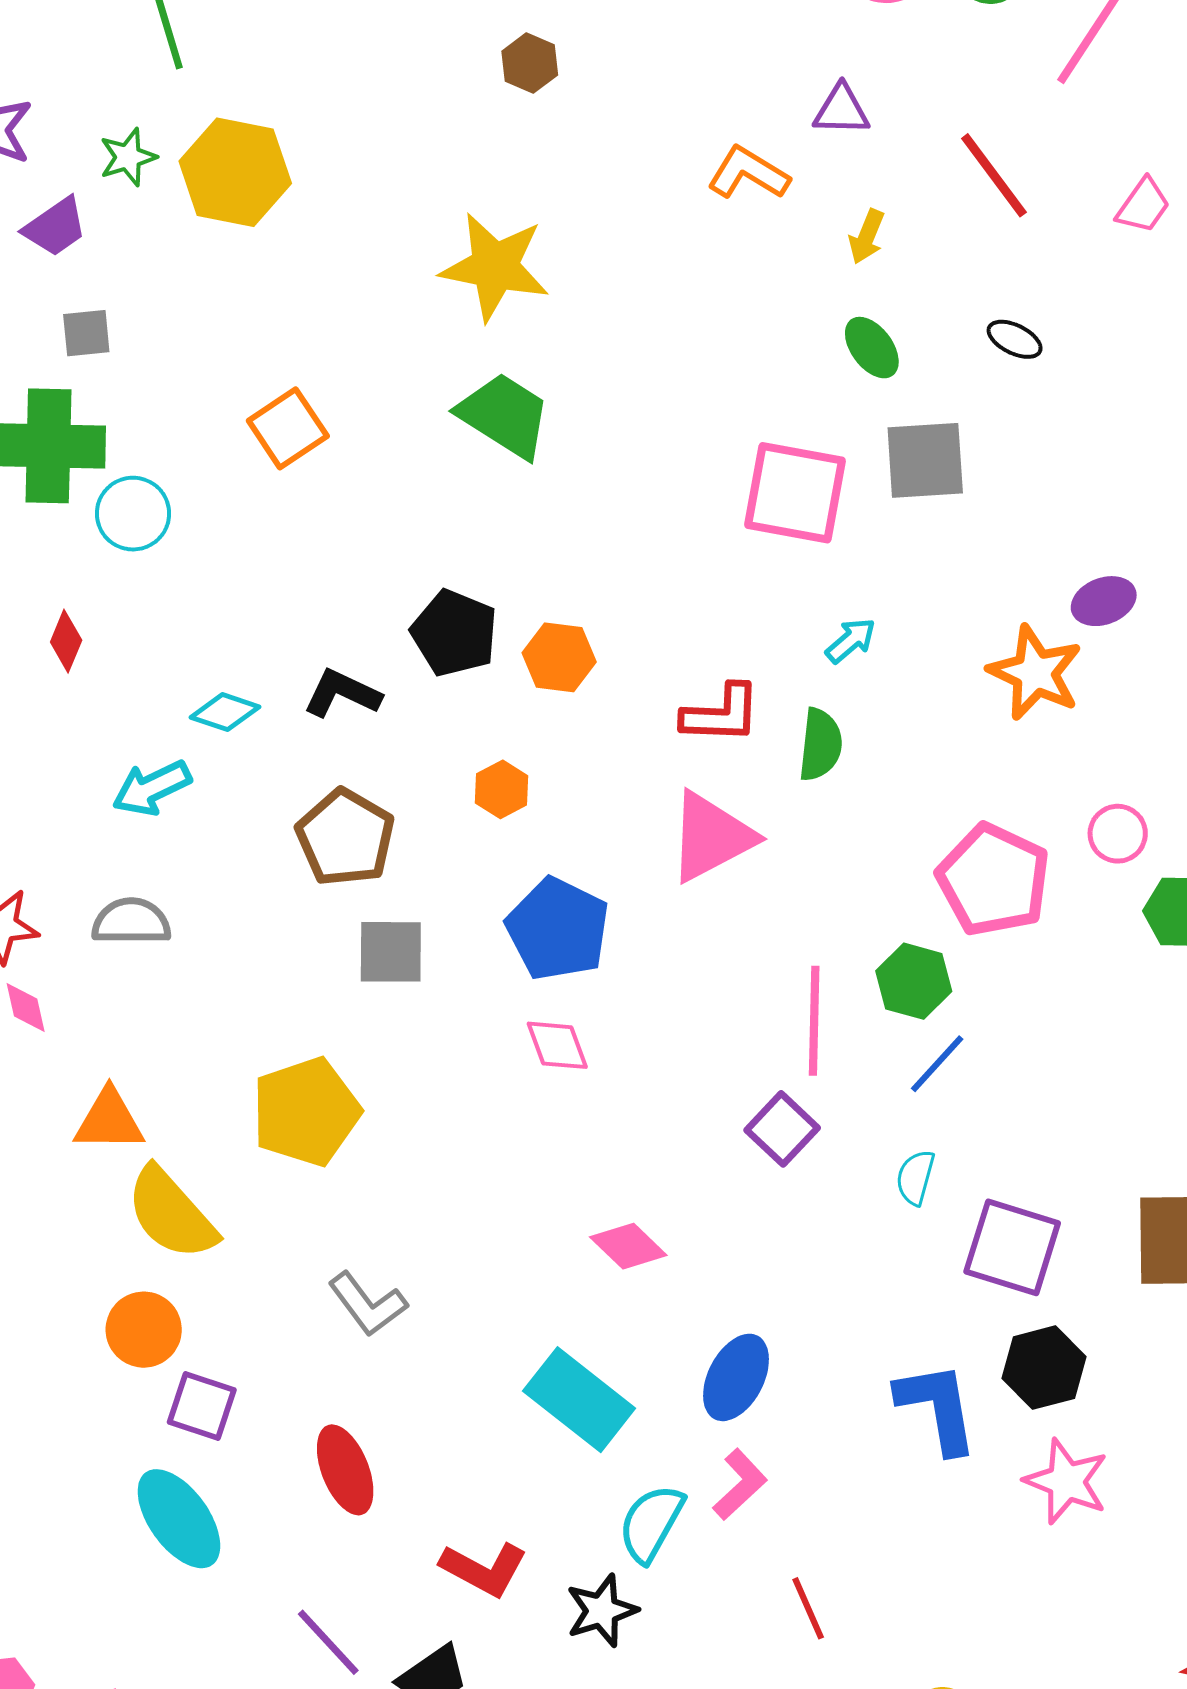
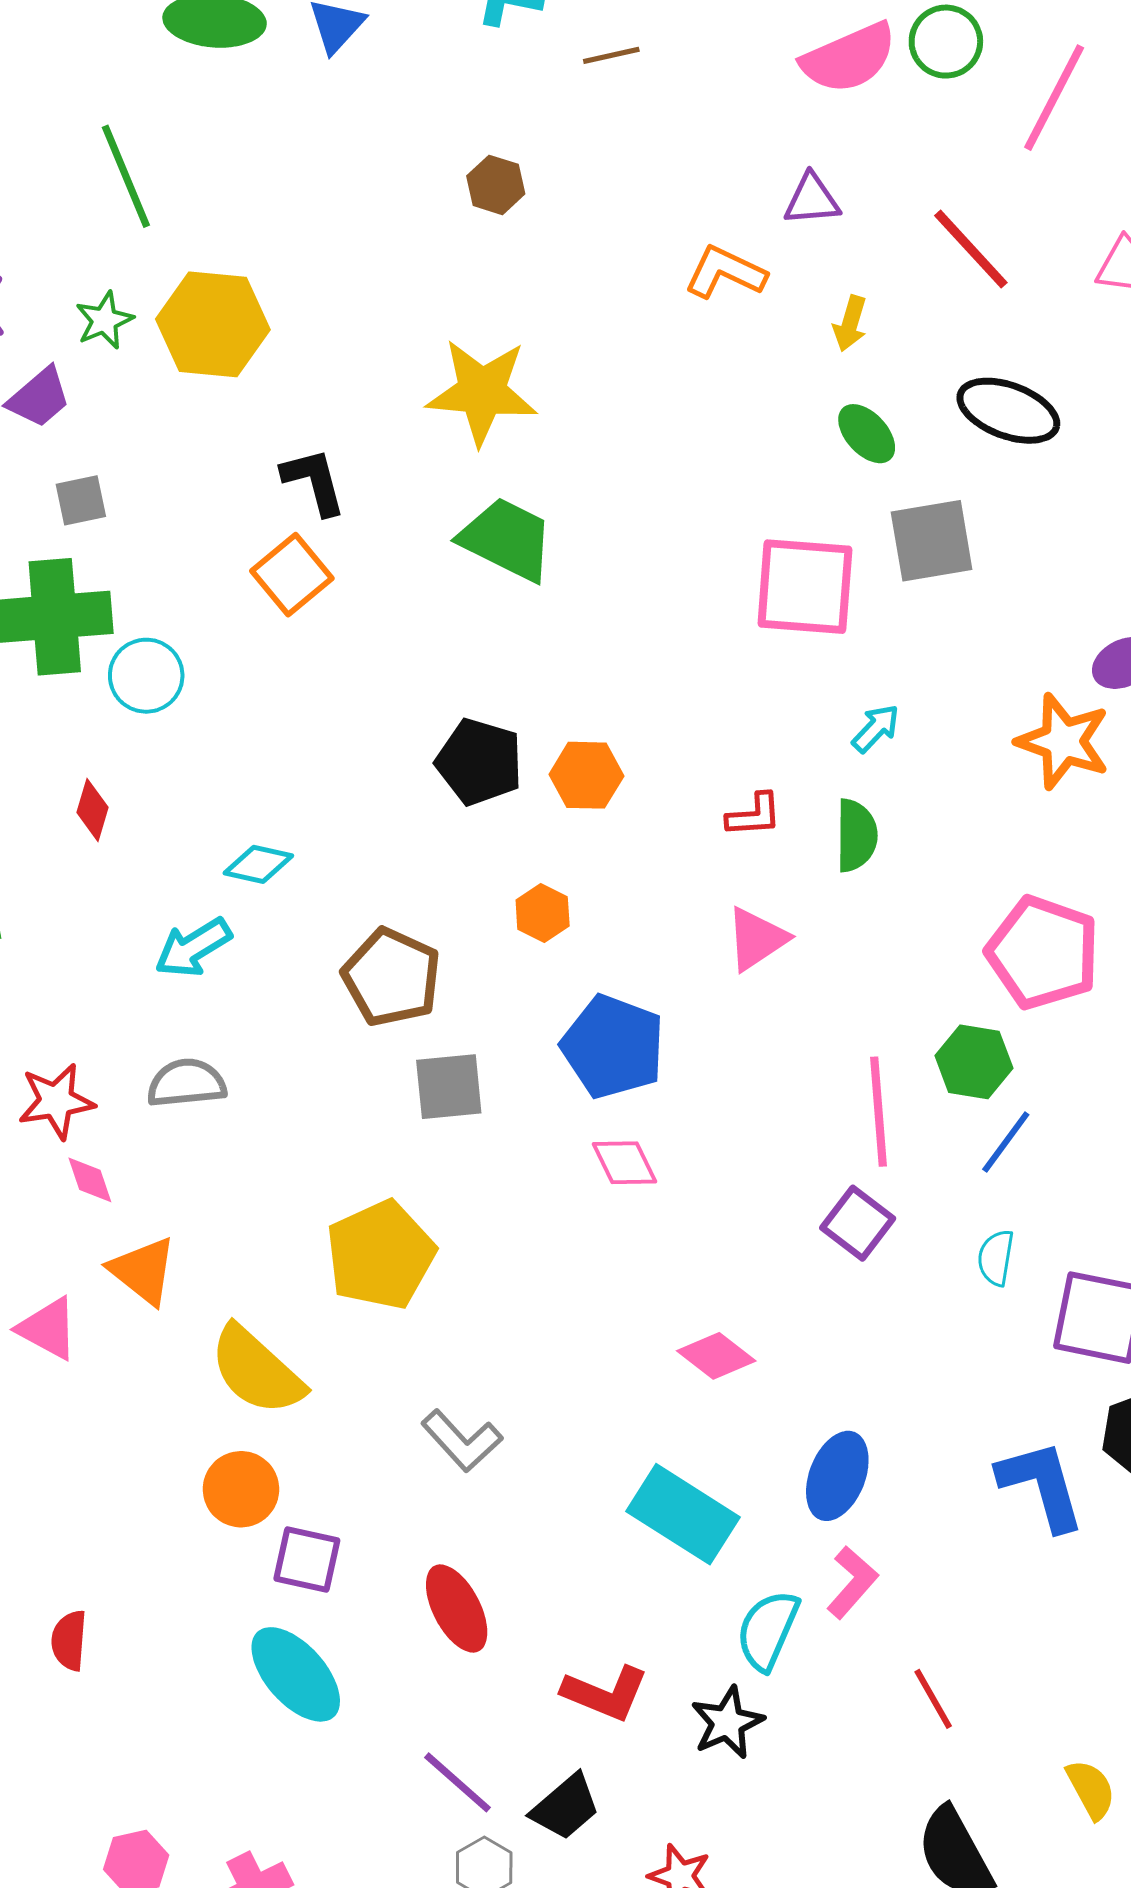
black ellipse: (1015, 339) -> (1008, 411), size x1.8
black L-shape: (342, 693) -> (314, 481), moved, turned 56
red L-shape: (721, 714) -> (754, 815), size x0.7
pink triangle: (711, 837) -> (757, 939), size x0.7
orange triangle: (109, 1120) -> (143, 1271), moved, turned 44

